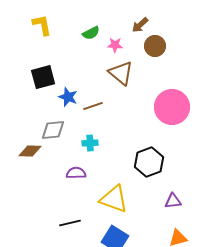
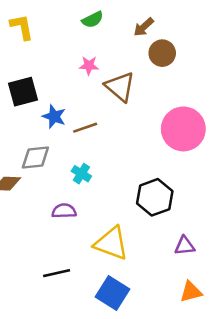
green semicircle: (91, 33) -> (93, 20), moved
pink star: (115, 45) -> (89, 66), moved
cyan cross: (90, 143) -> (81, 174), turned 35

